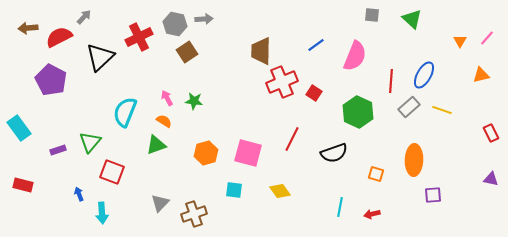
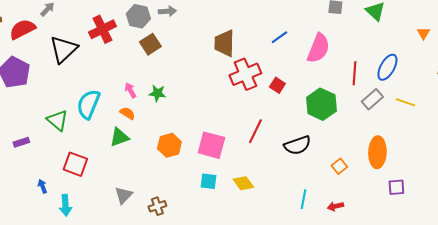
green triangle: (90, 142) -> (57, 120), moved, turned -30
orange square: (376, 174) -> (339, 166), turned 35
cyan square: (234, 190) -> (208, 181), moved
brown cross: (194, 214) -> (157, 206), size x0.7

